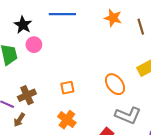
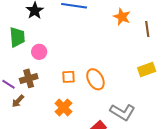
pink circle: (34, 45) -> (39, 52), moved
orange ellipse: (115, 84) -> (95, 79), moved

